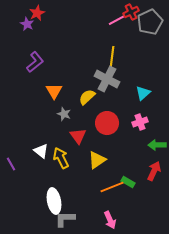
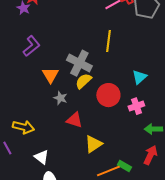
gray cross: (107, 79) -> (79, 63), moved
red circle: (107, 123) -> (108, 95), moved
red triangle: (78, 136) -> (74, 120), turned -36
white triangle: (41, 151) -> (41, 157), moved
yellow arrow: (61, 158) -> (23, 127), moved, turned 130

